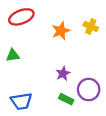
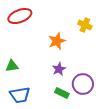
orange star: (61, 31) -> (57, 41), moved
green triangle: (13, 55) -> (12, 66), moved

